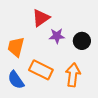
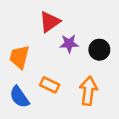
orange rectangle: (41, 70) -> (50, 85), size x0.7

